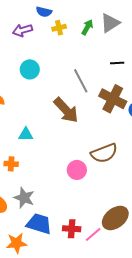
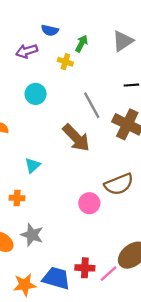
green arrow: (87, 27) -> (82, 44), moved
yellow cross: (59, 28) -> (65, 62), moved, turned 32
cyan triangle: (26, 134) -> (33, 165), turned -42
blue trapezoid: (39, 224) -> (56, 278), moved

